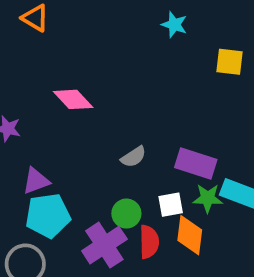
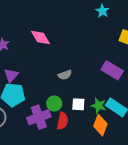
purple rectangle: (196, 164) -> (112, 70), moved
purple triangle: (36, 181) -> (11, 75), turned -42
orange diamond: (190, 235) -> (100, 125), moved

